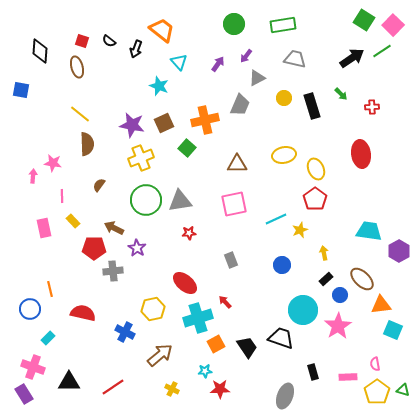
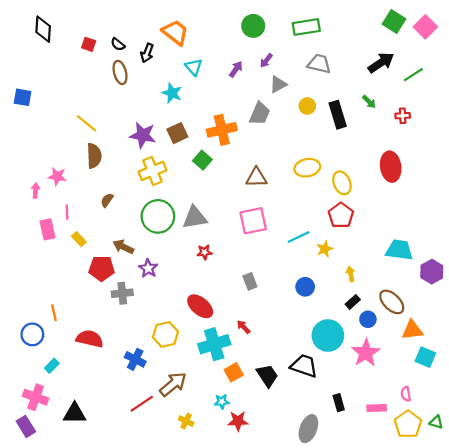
black diamond: (40, 51) -> (43, 29), moved
green line: (382, 51) -> (413, 75), moved
brown ellipse: (77, 67) -> (120, 72), moved
pink rectangle: (44, 228) -> (47, 229), moved
red line: (113, 387) -> (142, 404), moved

